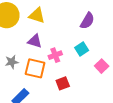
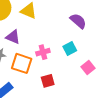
purple semicircle: (87, 21) -> (78, 21), turned -84
purple triangle: (35, 41) -> (13, 37), moved

